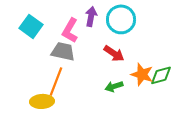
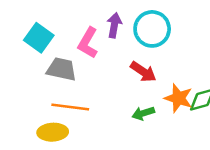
gray trapezoid: (63, 51) -> (61, 69), moved
orange line: (56, 81) -> (70, 107), turned 76

